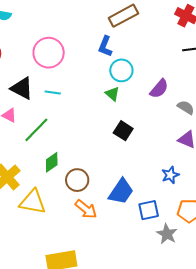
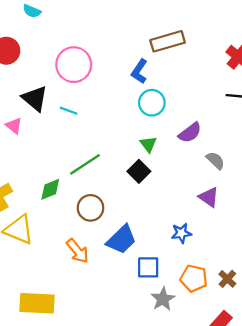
green triangle: (112, 94) -> (148, 144), moved
green line: (36, 130) -> (85, 164), moved
brown circle: (77, 180) -> (91, 208), moved

